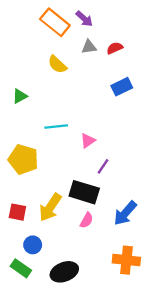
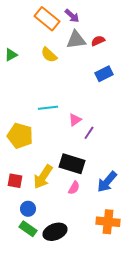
gray triangle: (89, 47) -> (76, 40), size x1.5
green triangle: (20, 96) -> (11, 55), moved
purple line: (103, 166) -> (89, 133), moved
green rectangle: (21, 268) -> (28, 229), moved

